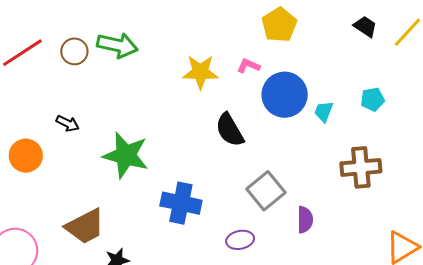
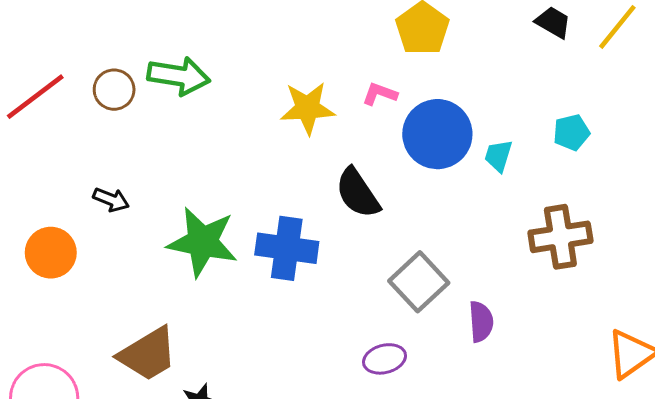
blue cross: (181, 203) -> (287, 248), moved

